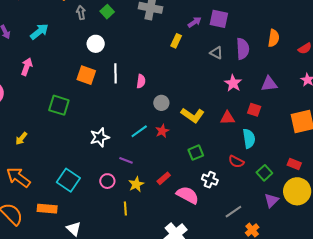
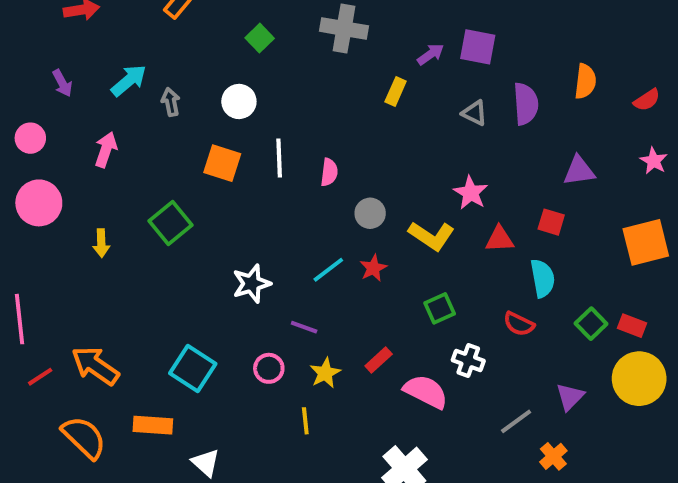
gray arrow: (81, 13) -> (171, 102), moved
pink star: (233, 83) -> (471, 193), moved
green square: (59, 105) -> (171, 223), turned 35
yellow arrow: (21, 138) -> (101, 243), moved, turned -40
green square: (264, 173) -> (591, 324), moved
purple triangle: (271, 200) -> (570, 397), moved

